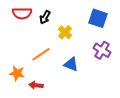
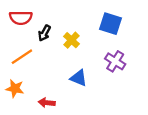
black arrow: (45, 17) -> (44, 33), moved
orange line: (41, 54) -> (22, 57), moved
red arrow: (36, 85) -> (47, 103), moved

